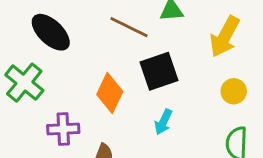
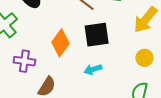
cyan arrow: (163, 122) -> (93, 69), turned 36

